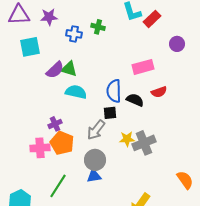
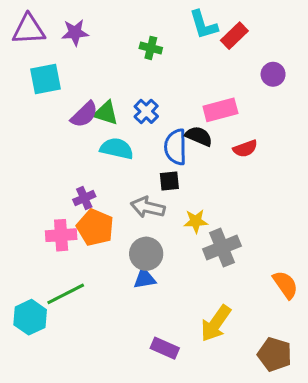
blue cross: (74, 34) -> (146, 111), moved, turned 35
black semicircle: (135, 100) -> (199, 136), moved
gray arrow: (96, 130) -> (148, 207), turned 65
gray cross: (144, 143) -> (222, 248), moved
green line: (58, 186) -> (66, 294), moved, turned 30

